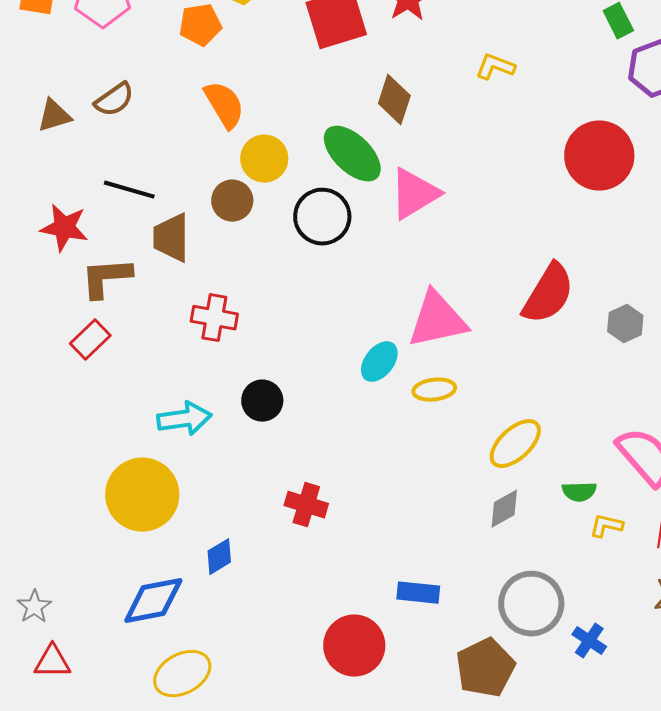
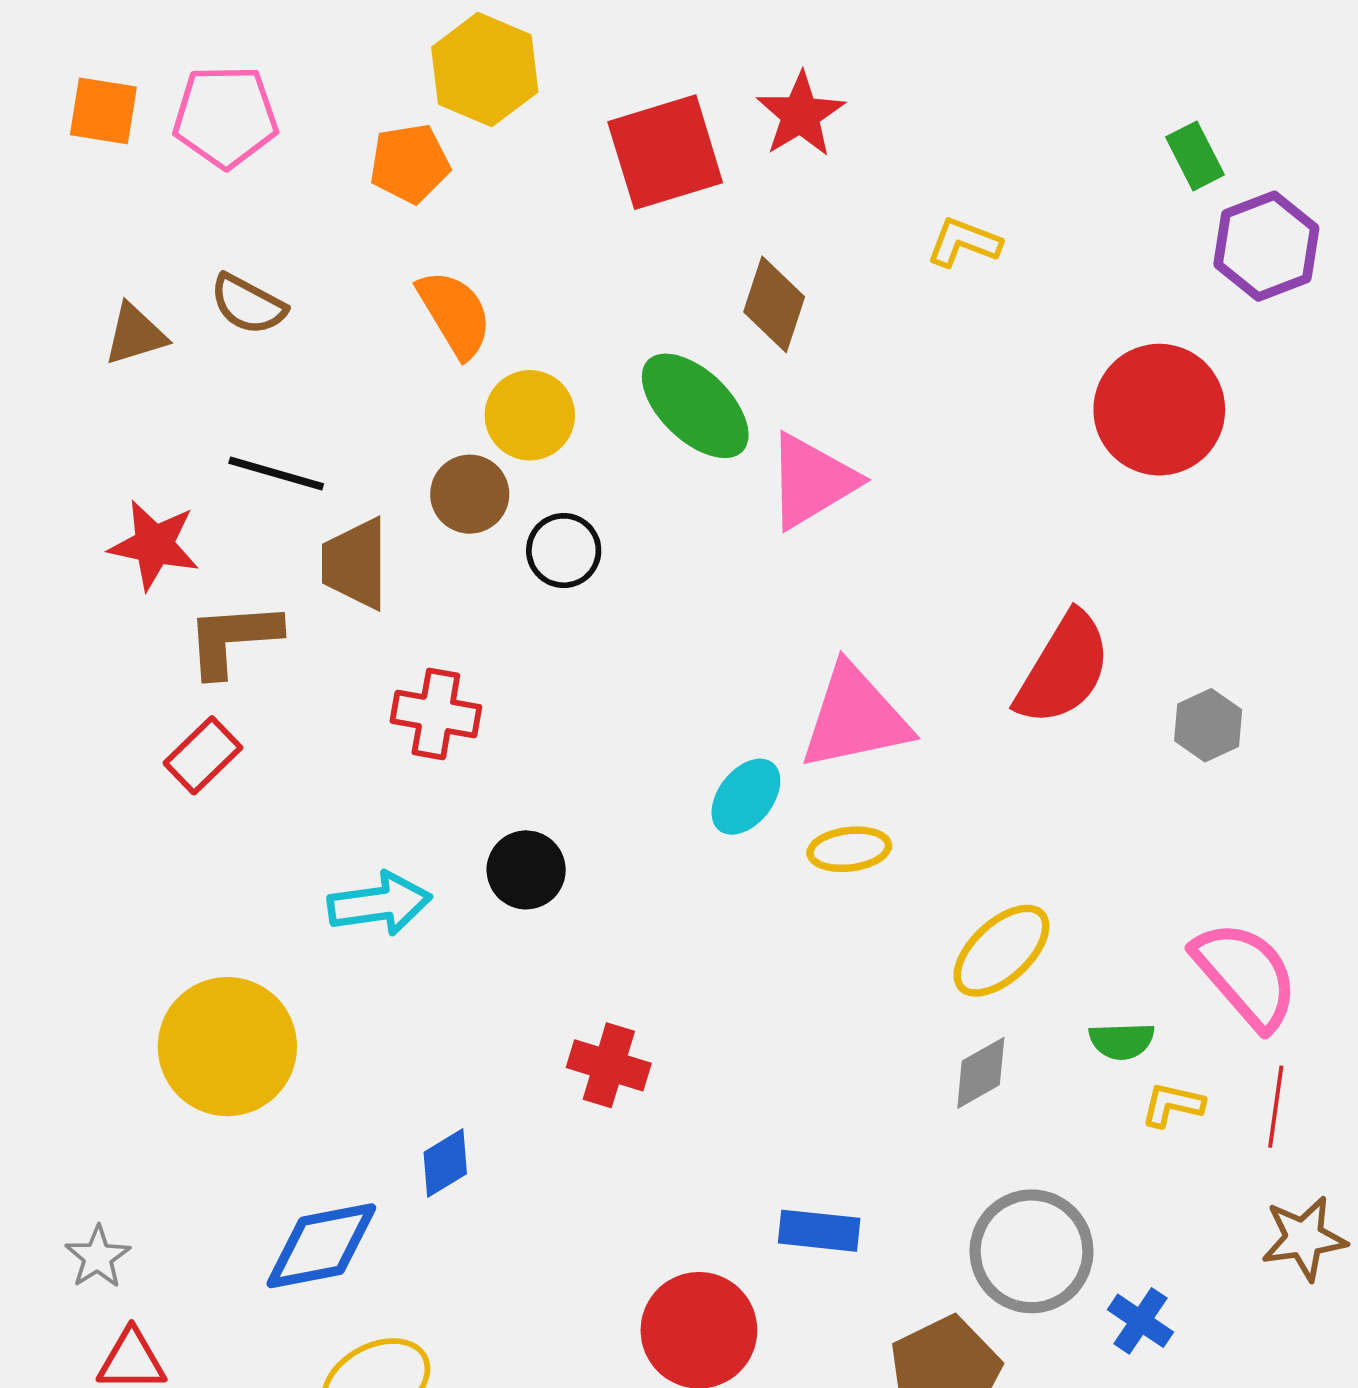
brown semicircle: (114, 100) -> (248, 304), turned 63
black circle: (322, 217) -> (564, 551), moved, size x0.7
yellow circle: (142, 495) -> (227, 1047), moved

